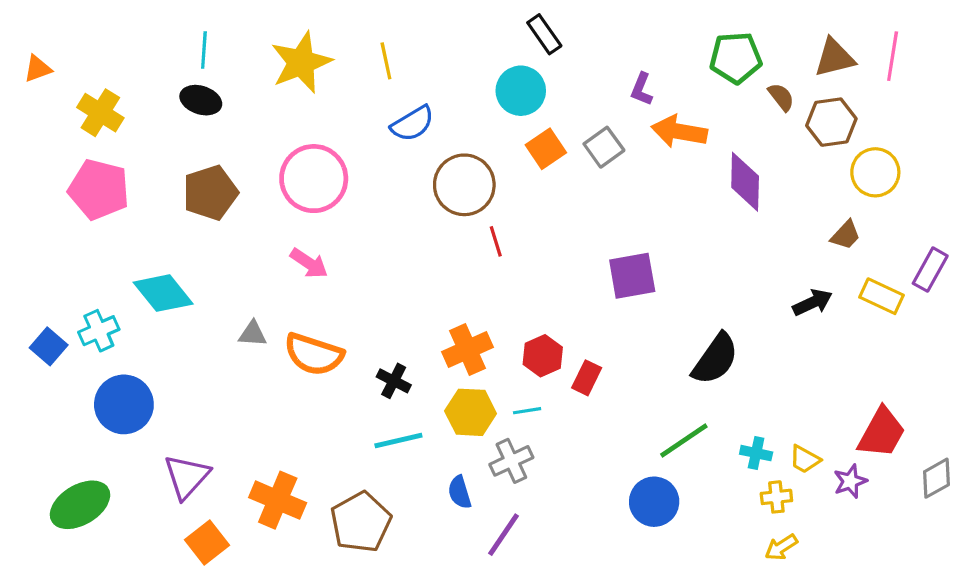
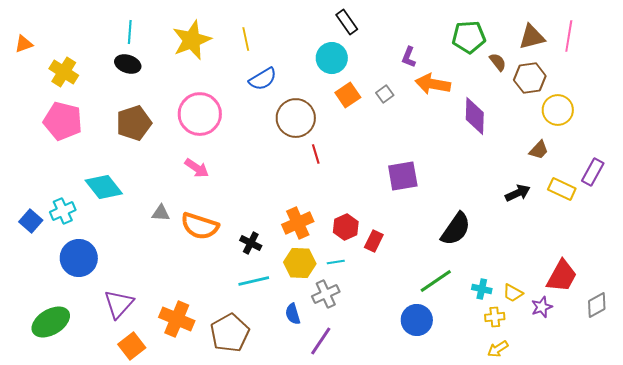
gray square: (604, 147) -> (385, 94), size x0.7

